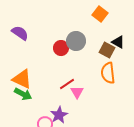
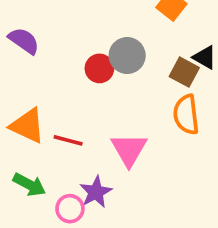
red line: (67, 84) -> (68, 140), moved, turned 49
pink triangle: (77, 92) -> (129, 150), size x1.5
green arrow: (23, 94) -> (29, 185), moved

